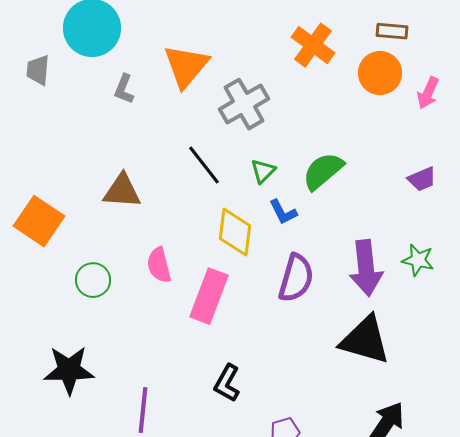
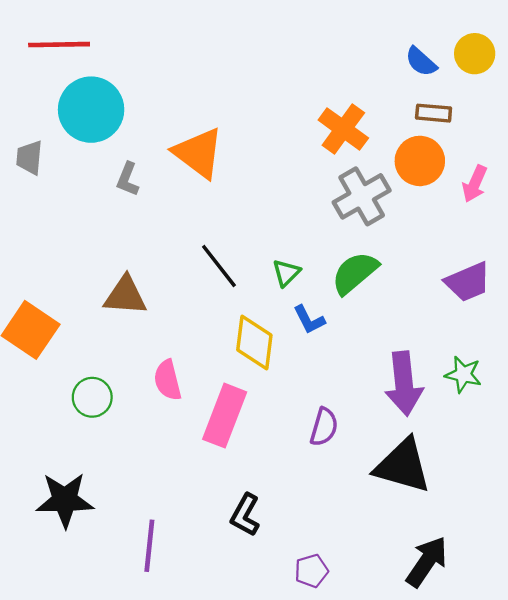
orange triangle: (186, 66) -> (198, 153), turned -33
gray cross: (244, 104) -> (362, 196), moved
purple trapezoid: (422, 179) -> (468, 282), size x1.4
purple semicircle: (296, 278) -> (324, 427), moved, size x0.7

